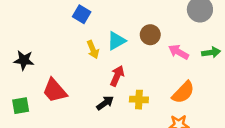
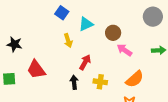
cyan triangle: (116, 41) -> (86, 24), moved
pink arrow: (179, 52) -> (124, 50), moved
black arrow: (105, 103) -> (74, 82), turned -64

